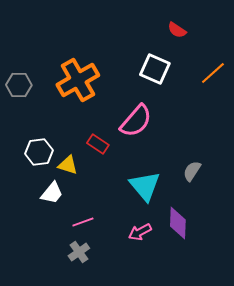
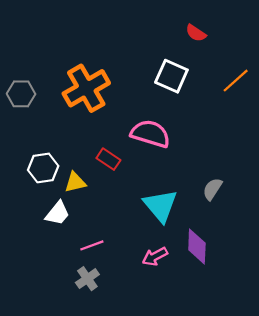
pink semicircle: (136, 121) -> (150, 134), turned -114
yellow triangle: (68, 165) -> (75, 182), turned -30

